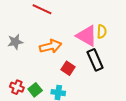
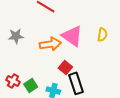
pink triangle: (87, 36) -> (72, 36), moved
black rectangle: (95, 60) -> (76, 83), moved

